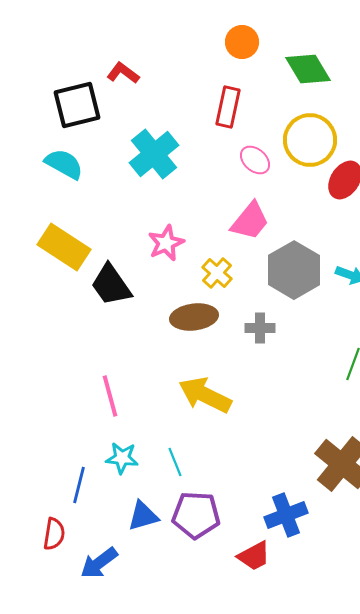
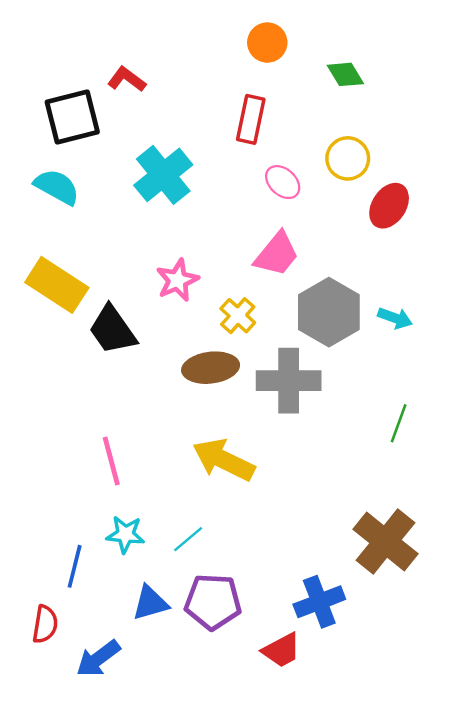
green diamond: (308, 69) -> (345, 74), size x0.7
yellow circle: (310, 140) -> (348, 158), size x0.7
gray cross: (260, 328) -> (289, 381), size x1.8
cyan line: (175, 462) -> (188, 539), turned 72

